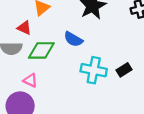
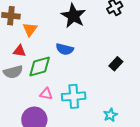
cyan cross: (94, 70) -> (74, 96), moved
pink triangle: (30, 80) -> (46, 94), moved

